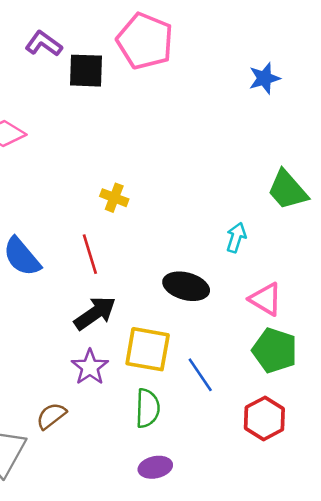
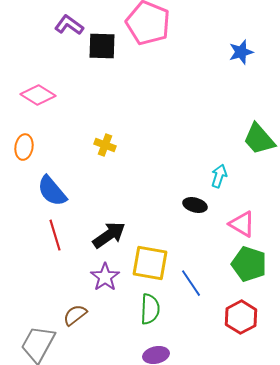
yellow cross: (114, 198) -> (105, 145), moved
red line: (90, 254) -> (55, 235), moved
black ellipse: (186, 286) -> (195, 205), moved, size x0.7

